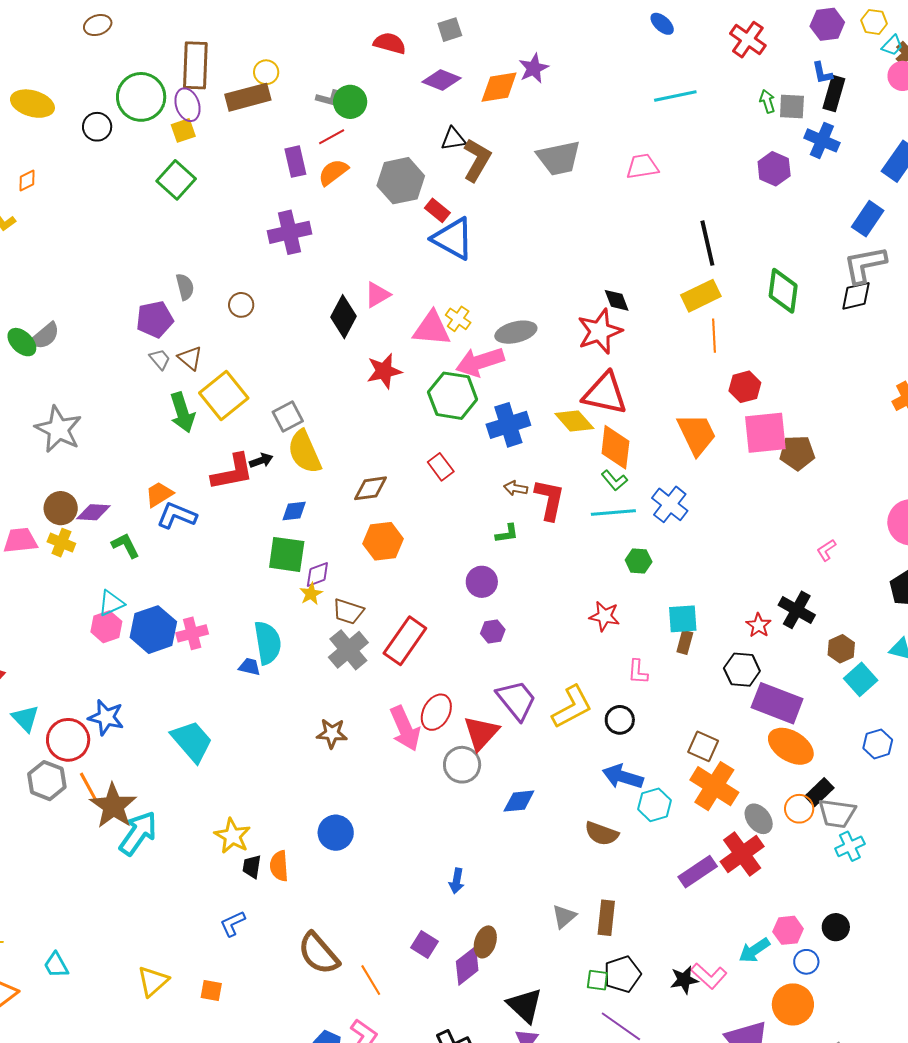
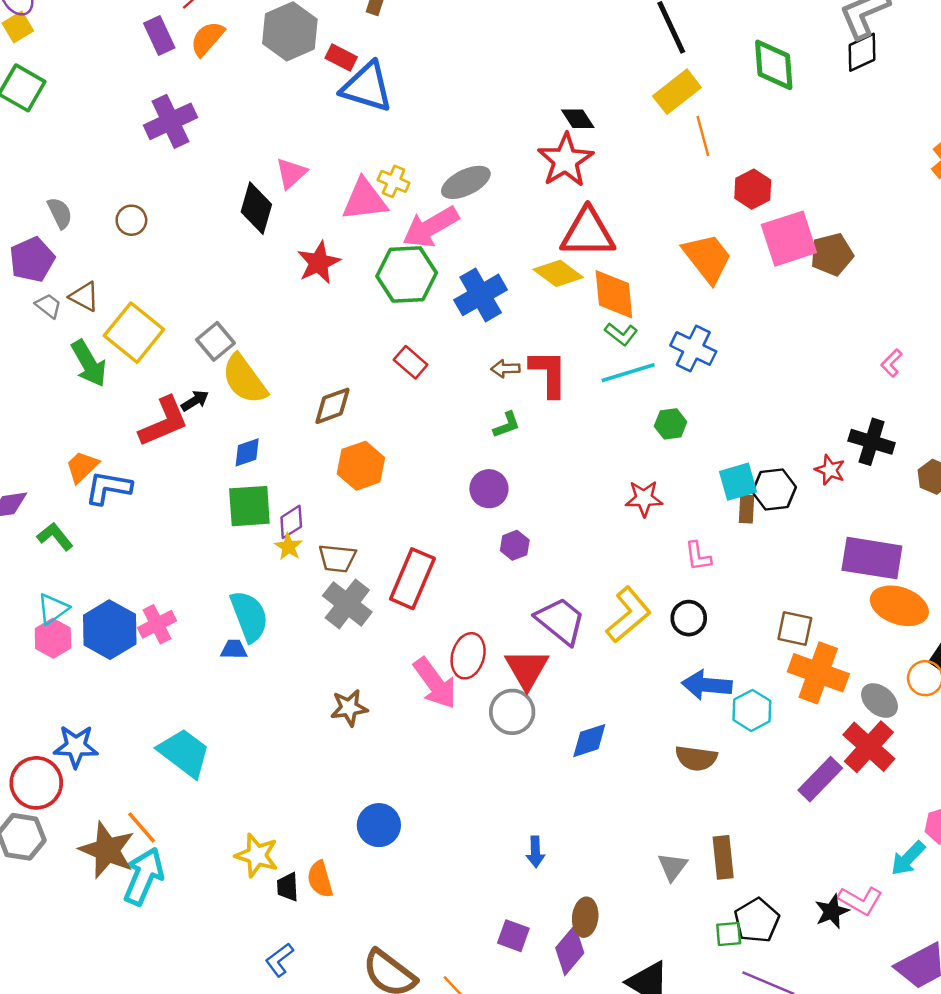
black hexagon: (742, 670) -> (774, 489), moved
orange line: (88, 787) -> (142, 827), moved

